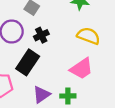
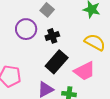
black rectangle: (28, 62) -> (57, 62), moved

